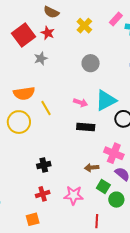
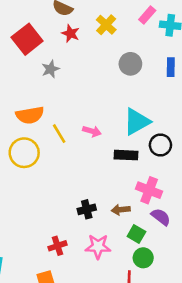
red star: (48, 33) -> (70, 33), moved
gray circle: (91, 63) -> (130, 64), moved
pink arrow: (81, 103) -> (92, 131), moved
black rectangle: (86, 127) -> (126, 155), moved
black cross: (44, 165) -> (87, 209), moved
green circle: (116, 200) -> (143, 258), moved

